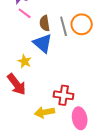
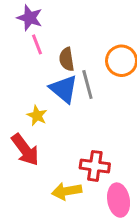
pink line: (25, 13) -> (37, 44), turned 32
gray line: (64, 26) -> (87, 84), moved

